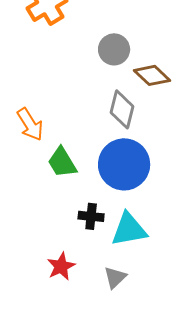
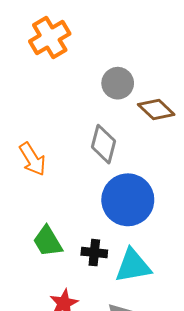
gray diamond: (122, 109) -> (103, 144), moved
green trapezoid: (62, 162) -> (48, 241), moved

